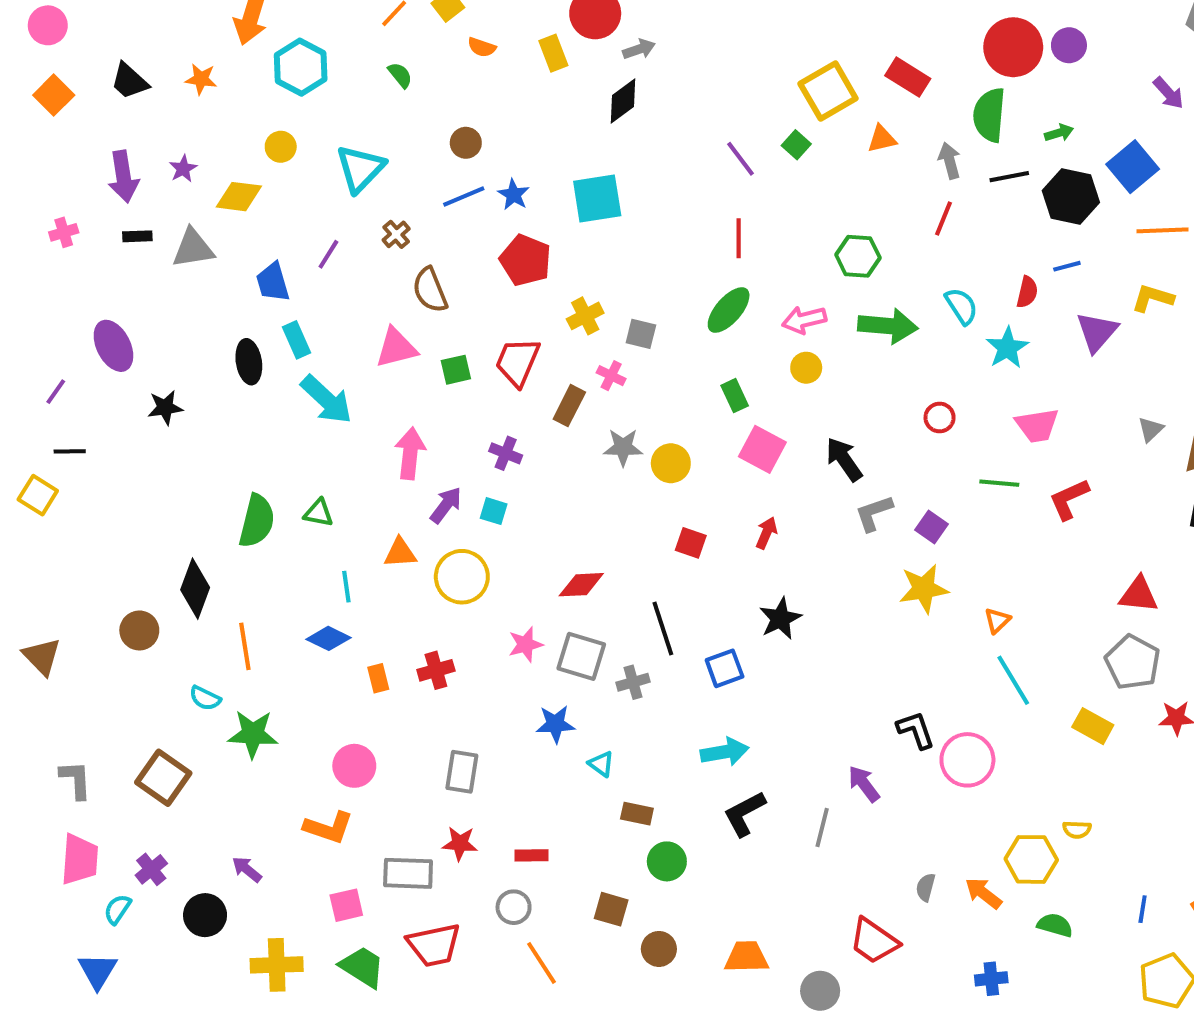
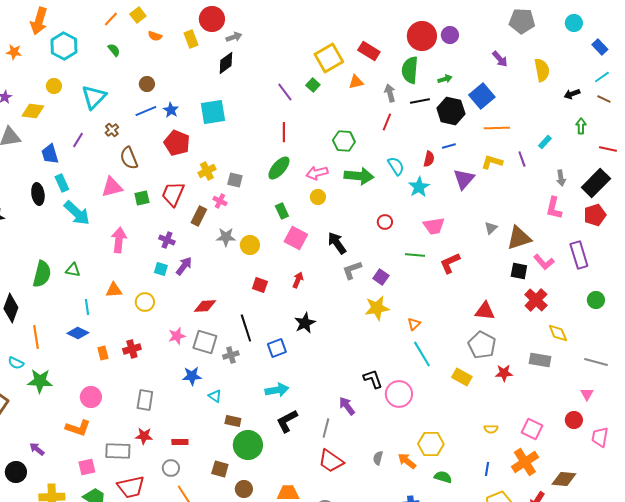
purple arrow: (446, 505) -> (184, 266), moved
yellow circle: (462, 577) -> (145, 302), size x0.7
yellow semicircle: (1077, 830) -> (491, 429), moved
green circle: (667, 861) -> (248, 445), size x1.5
red trapezoid: (874, 941) -> (331, 461), moved

